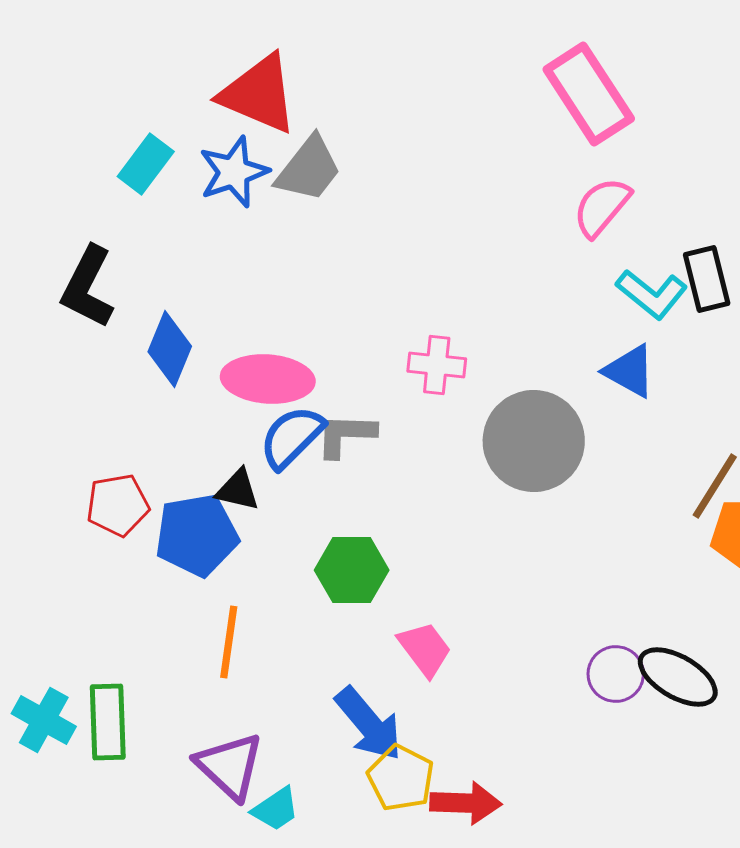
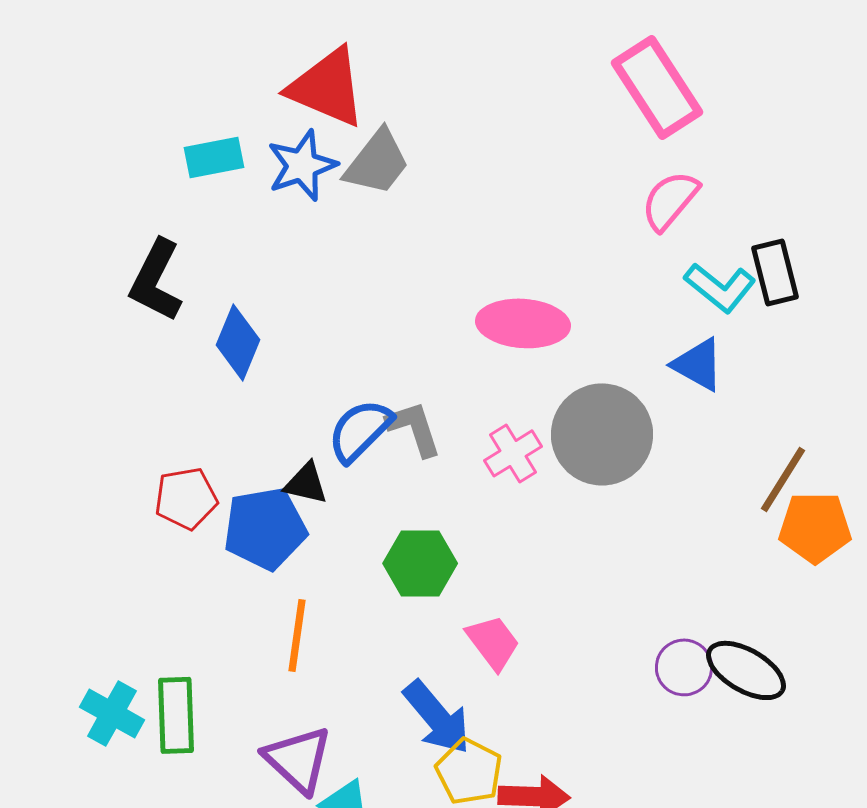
cyan rectangle: (146, 164) -> (214, 157), turned 42
pink cross: (437, 365) -> (513, 453), moved, turned -38
pink ellipse: (268, 379) -> (523, 323), moved
gray L-shape: (346, 435) -> (414, 428), turned 70

